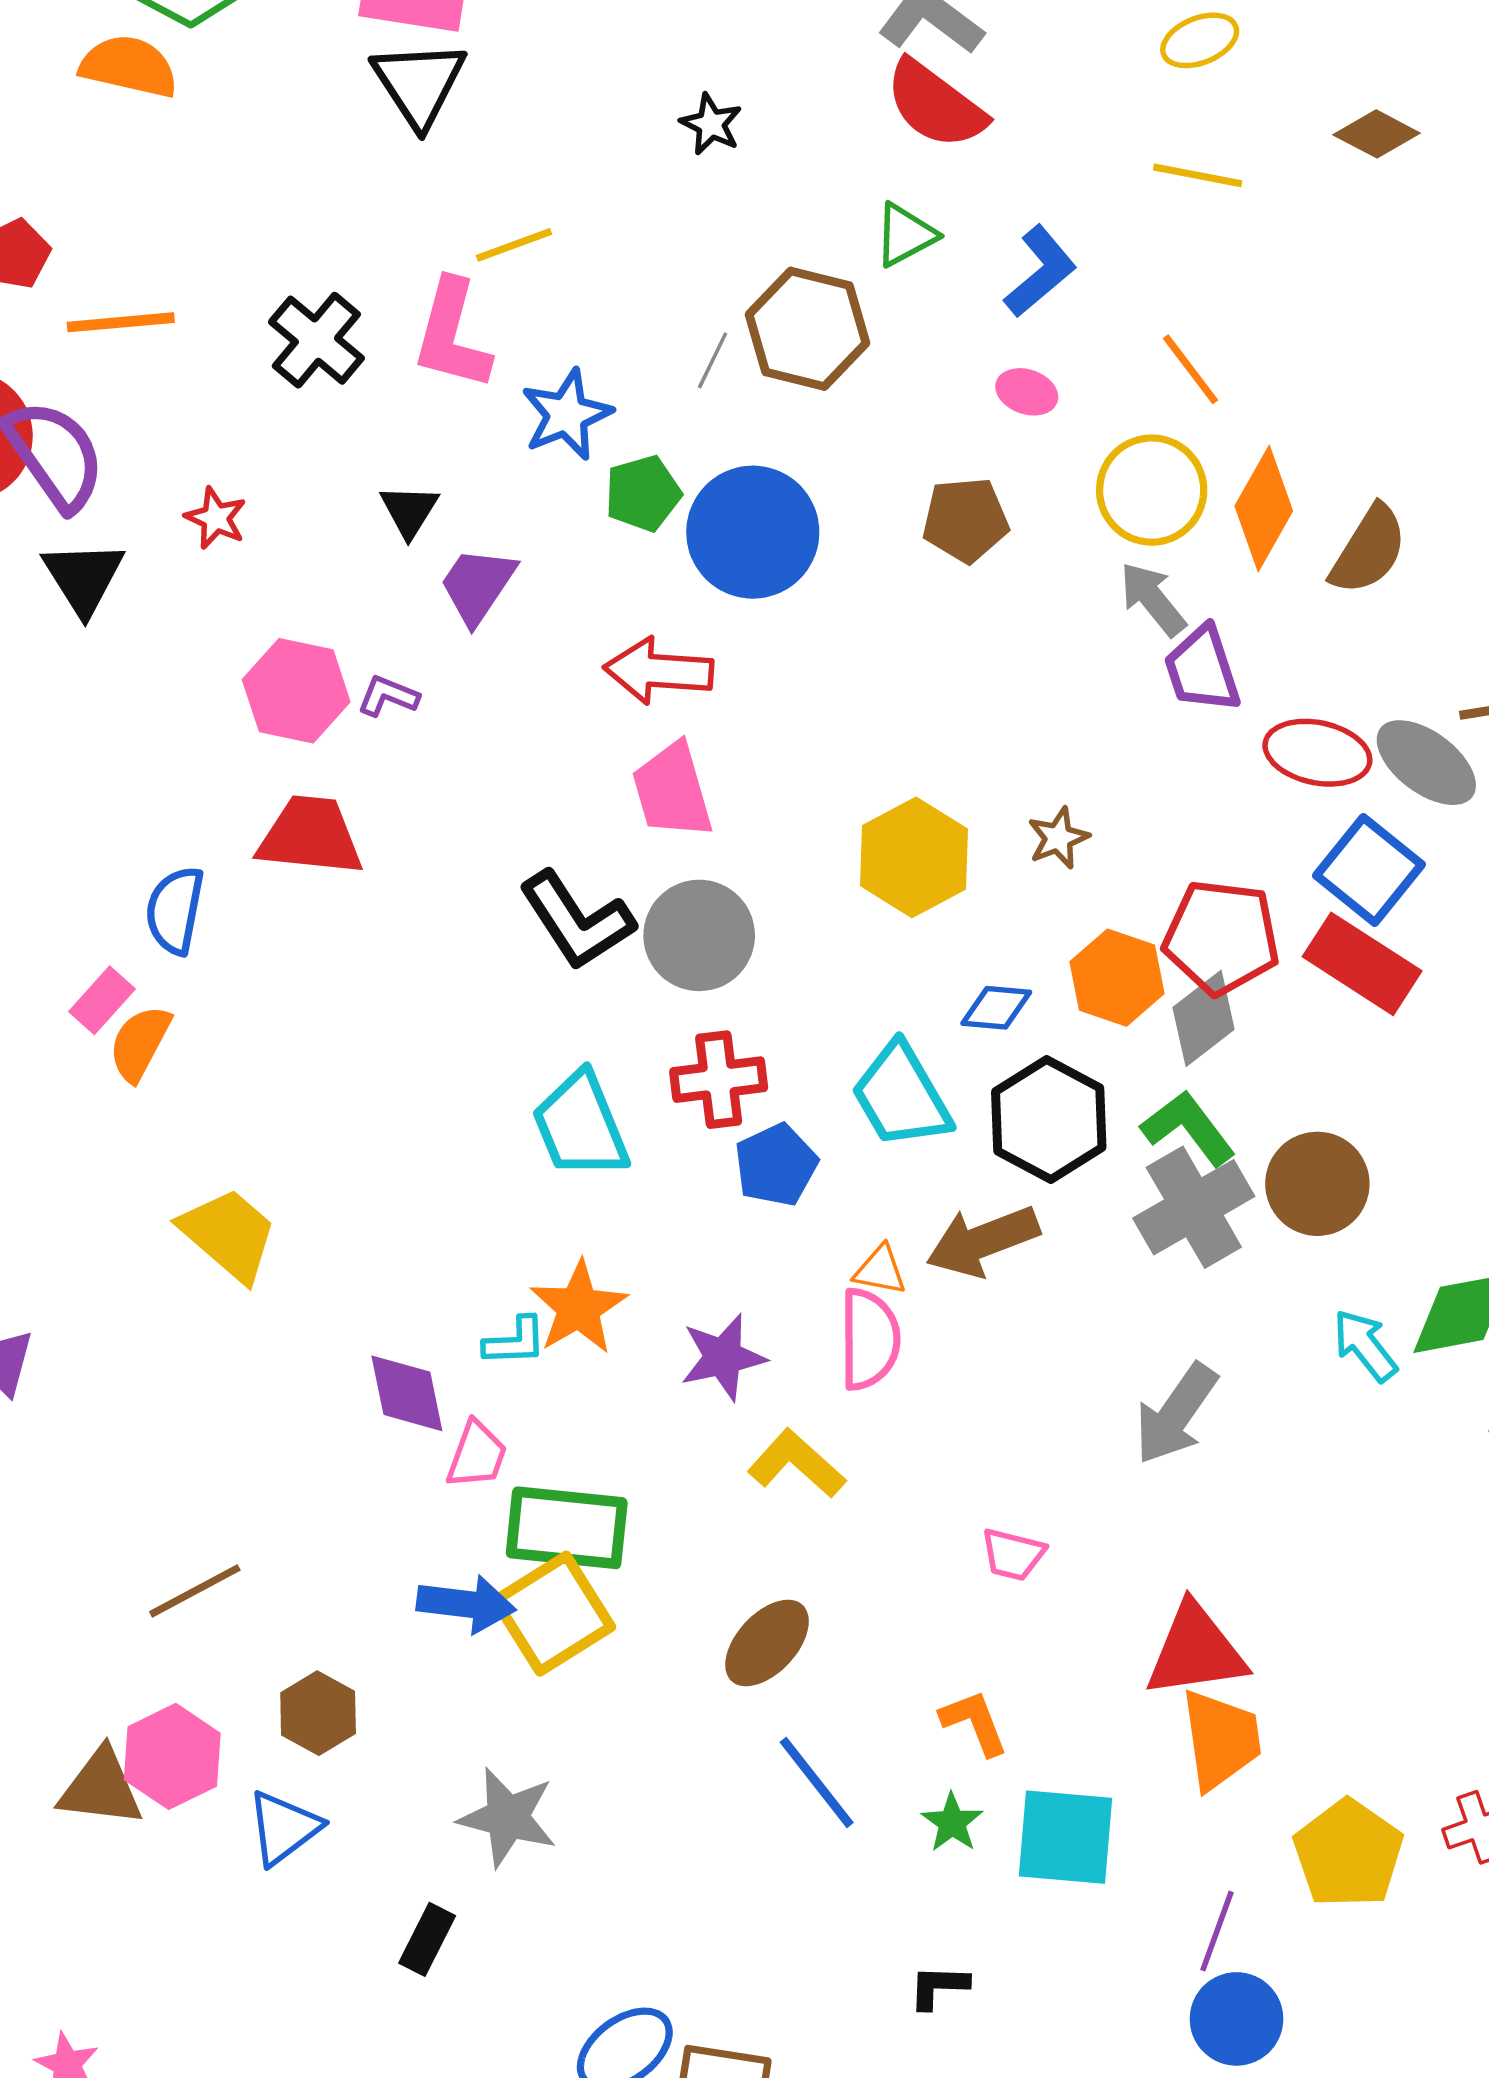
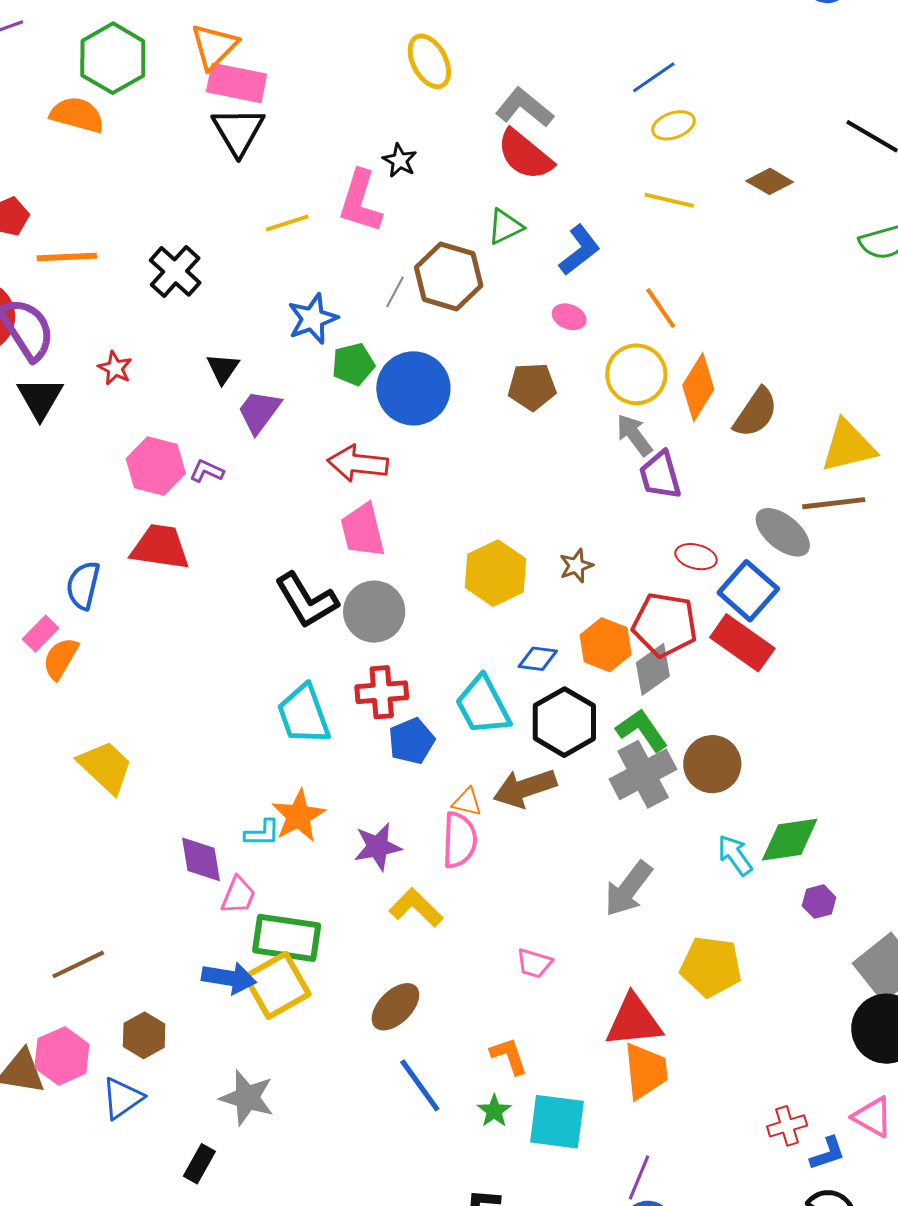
pink L-shape: (452, 335) -> (360, 201), moved
red ellipse: (1317, 753) -> (696, 557), moved, size x0.7
yellow pentagon: (1348, 1854) -> (711, 967), moved, turned -30

